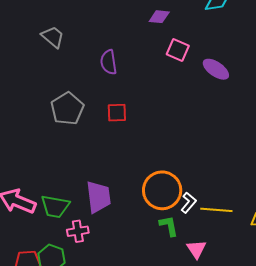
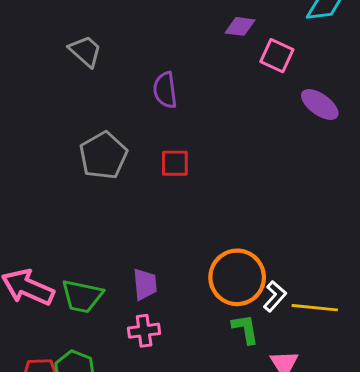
pink square: (178, 50) -> (277, 56), moved
purple trapezoid: (98, 197) -> (145, 284), size x0.7
pink cross: (78, 231) -> (144, 331), moved

